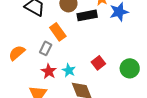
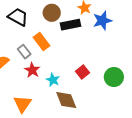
gray rectangle: (46, 48) -> (24, 52), moved, turned -64
red star: (49, 71) -> (32, 70), moved

